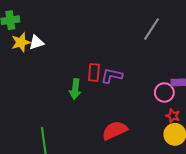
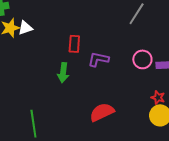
red rectangle: (94, 73) -> (74, 44), moved
pink circle: (164, 93) -> (142, 59), moved

